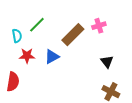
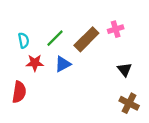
green line: (37, 25) -> (55, 38), moved

